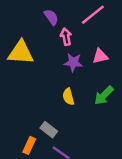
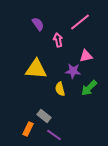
purple semicircle: (51, 17) -> (38, 24), moved
yellow triangle: (21, 53) -> (36, 69), moved
purple star: (73, 62) -> (73, 71), moved

